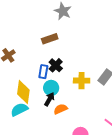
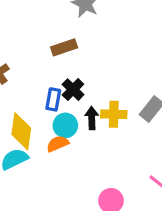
black arrow: (49, 99) -> (92, 118), moved, turned -32
orange semicircle: (61, 109) -> (58, 144), moved

